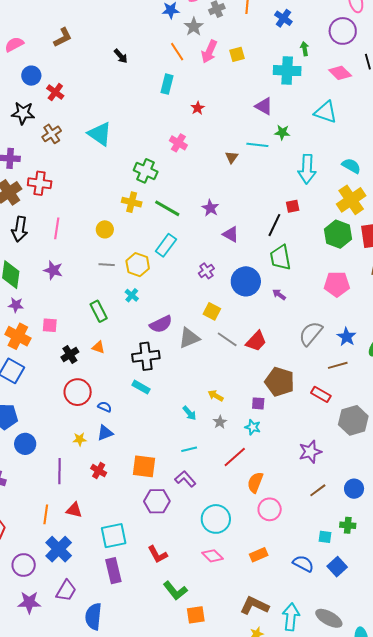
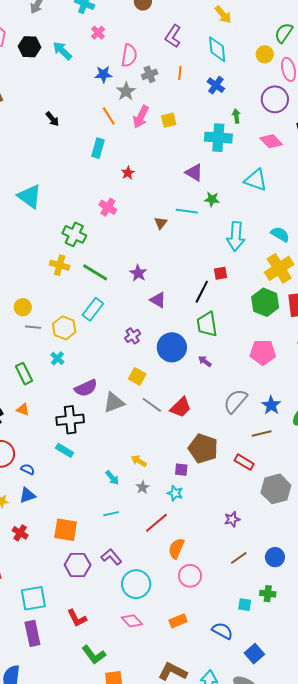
yellow circle: (105, 229) -> (23, 307), moved
purple star: (310, 452) -> (232, 519), size x0.7
purple L-shape: (185, 479) -> (111, 557), moved
blue square: (337, 567) -> (254, 654), moved

